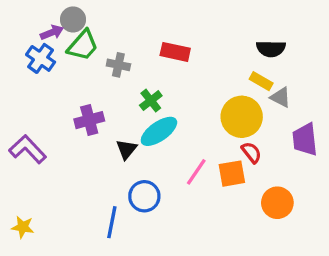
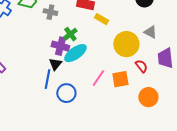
yellow rectangle: (261, 81) -> (101, 19), moved
purple cross: (89, 120) -> (60, 46), moved, turned 30
red semicircle: (251, 152) -> (141, 66), moved
blue line: (112, 222) -> (47, 79), moved

